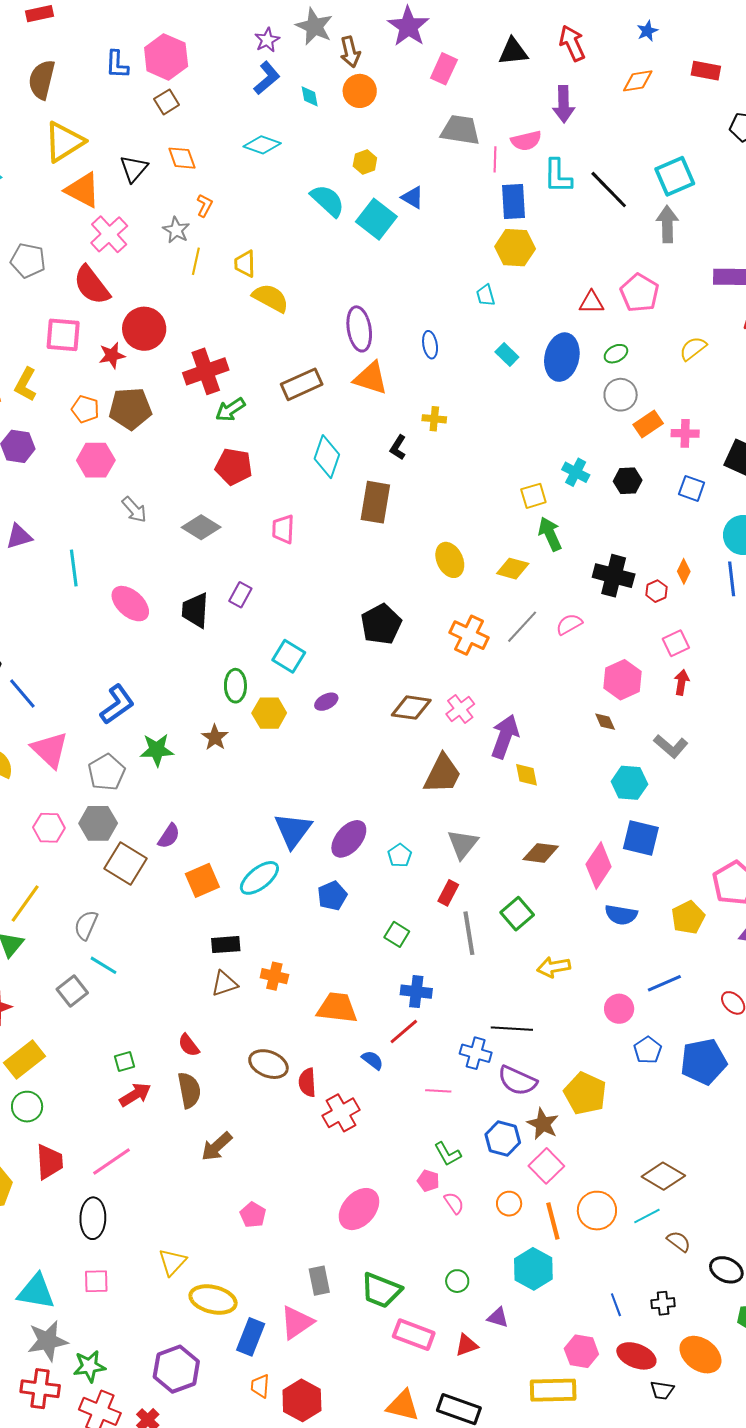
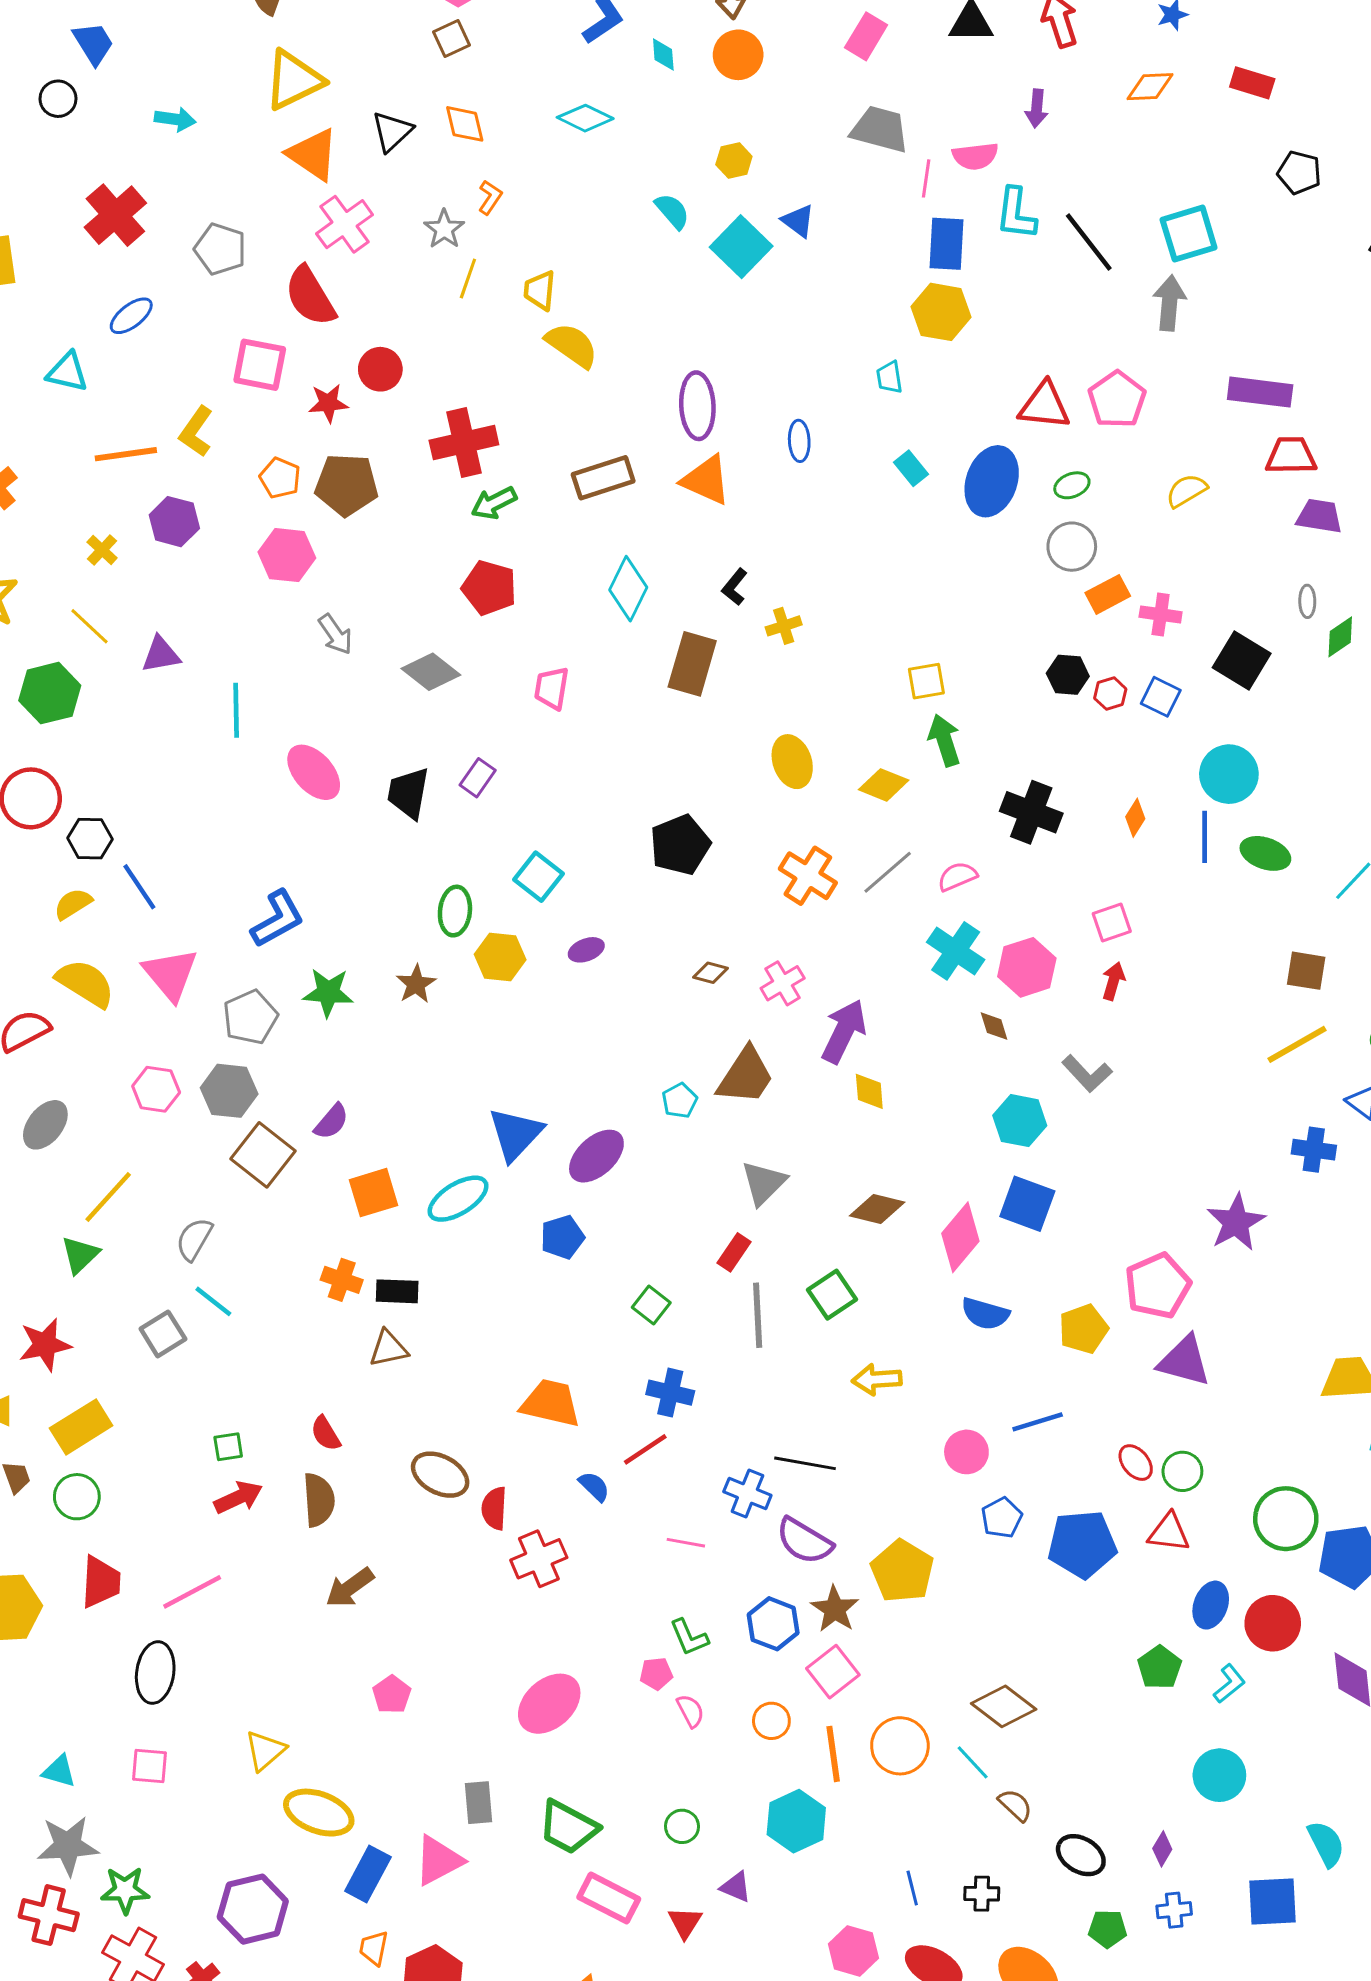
purple arrow: (564, 104) -> (1037, 108), size x0.7
cyan semicircle: (328, 201) -> (672, 211), size x0.7
red triangle: (591, 302) -> (1044, 406), size x1.4
red circle: (144, 329) -> (380, 369), size x0.7
yellow cross: (434, 419) -> (784, 626), moved, turned -30
cyan cross: (576, 472) -> (956, 951), moved, size x1.4
red hexagon: (656, 591) -> (1110, 694), moved
brown diamond: (411, 708) -> (711, 973), size x0.6
cyan pentagon: (400, 855) -> (680, 1101), moved
orange cross: (274, 976) -> (342, 1280), moved
pink pentagon: (428, 1181) -> (656, 1674), turned -30
cyan line: (647, 1216) -> (973, 1762), turned 68
cyan triangle: (36, 1292) -> (59, 1771), size x0.6
red triangle: (467, 1345) -> (685, 1922), turned -45

